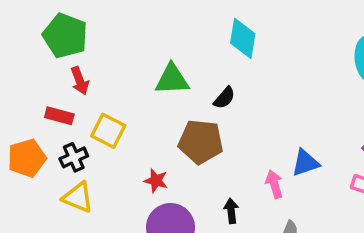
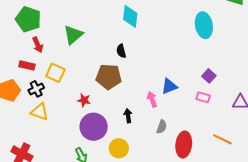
green triangle: (172, 79) -> (73, 35), moved, turned -35
black semicircle: (224, 98) -> (121, 51), turned 128

